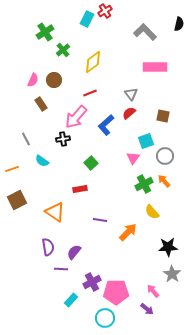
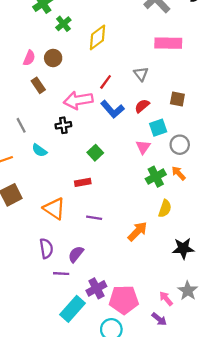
red line: (90, 93) -> (106, 82), moved, turned -32
red semicircle: (129, 113) -> (142, 106), moved
pink arrow: (76, 117) -> (78, 100), turned 40
blue L-shape: (106, 125) -> (112, 109), turned -90
yellow semicircle: (152, 212) -> (165, 209), turned -119
purple line: (100, 220) -> (94, 218), moved
gray star: (172, 274) -> (188, 291), moved
cyan rectangle: (71, 300) -> (73, 309), size x1.6

